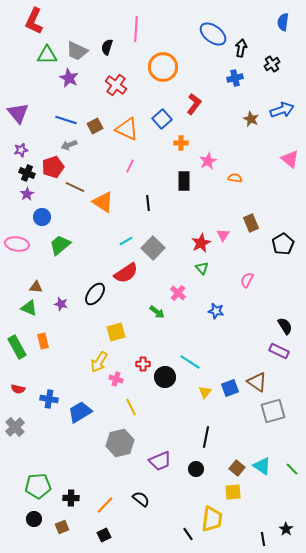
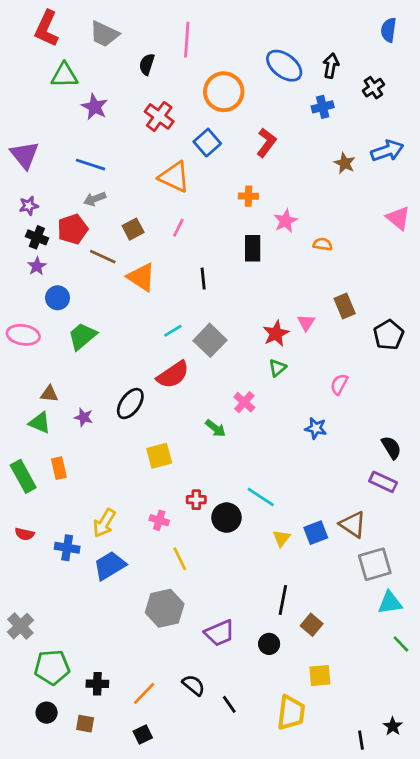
blue ellipse: (213, 34) -> (284, 66), moved
gray trapezoid: (77, 51) -> (104, 34), moved
blue square: (162, 119) -> (207, 143), moved
brown square: (95, 126) -> (133, 229), moved
green triangle: (202, 268) -> (277, 368), turned 32
blue star: (216, 311) -> (316, 428), moved
yellow arrow: (99, 362) -> (104, 523), moved
gray cross: (15, 427) -> (20, 626), moved
cyan triangle: (262, 466) -> (390, 603), moved, turned -42
brown square: (237, 468) -> (312, 625), moved
brown square: (62, 527) -> (85, 724), turned 32
black line: (188, 534) -> (229, 704), moved

